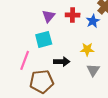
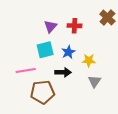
blue star: (93, 21) -> (68, 52), moved
pink line: (25, 60) -> (26, 71), turned 60

